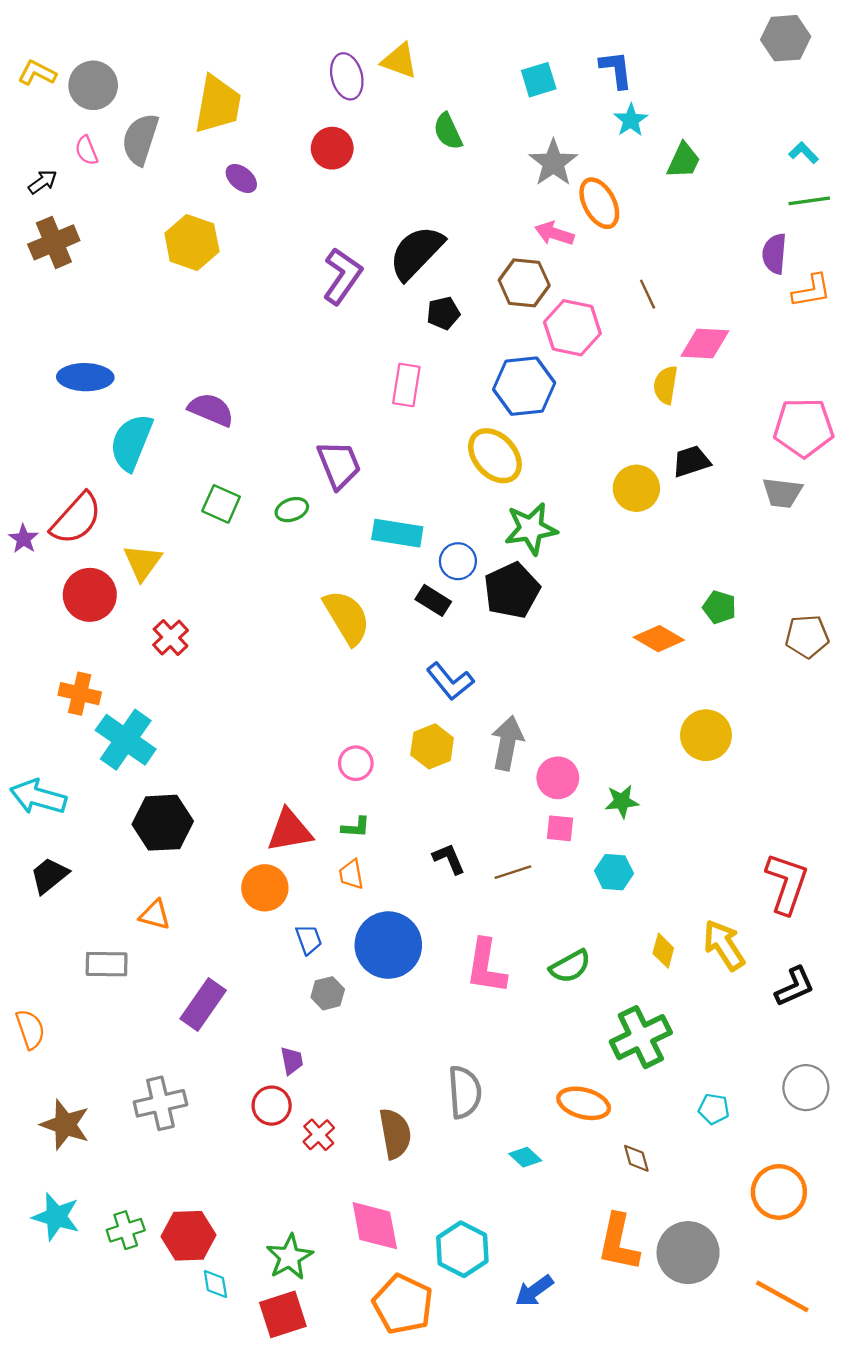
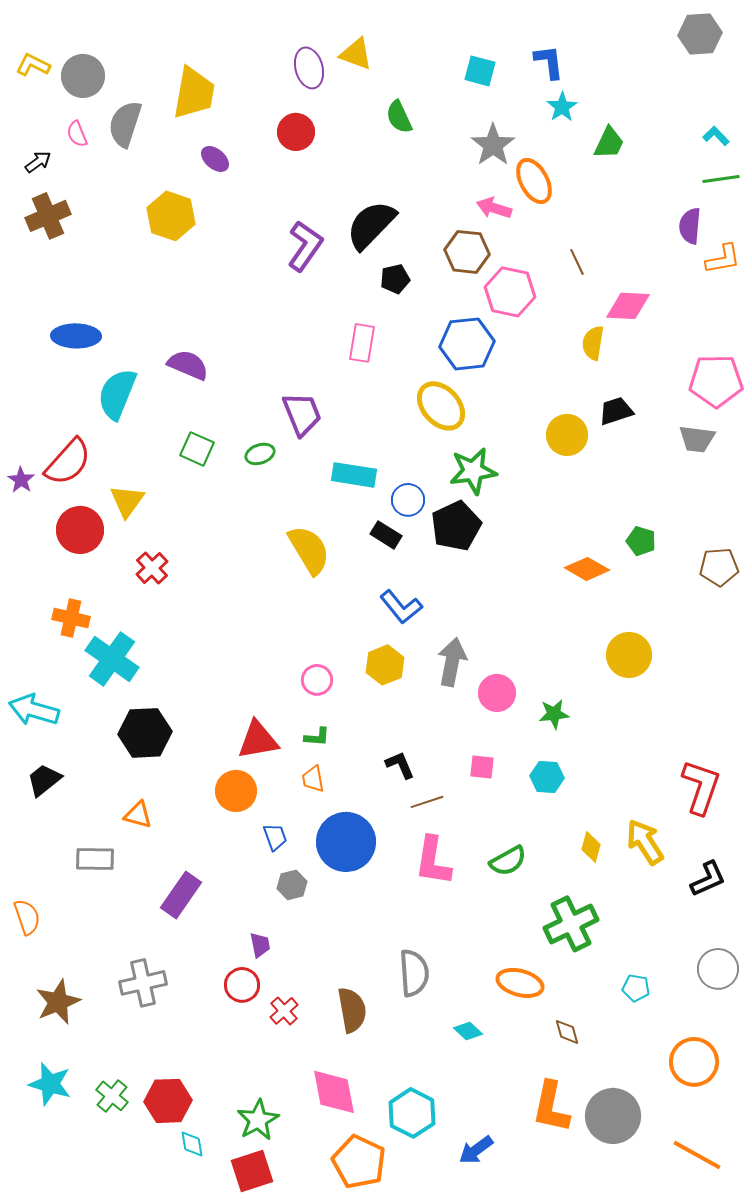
cyan square: (539, 80) -> (480, 71), turned 32
pink square: (560, 828) -> (482, 767), moved
brown line: (513, 872) -> (427, 802), moved
brown star: (65, 1125) -> (58, 1002), turned 30
green cross: (126, 1230) -> (112, 1096), turned -32

